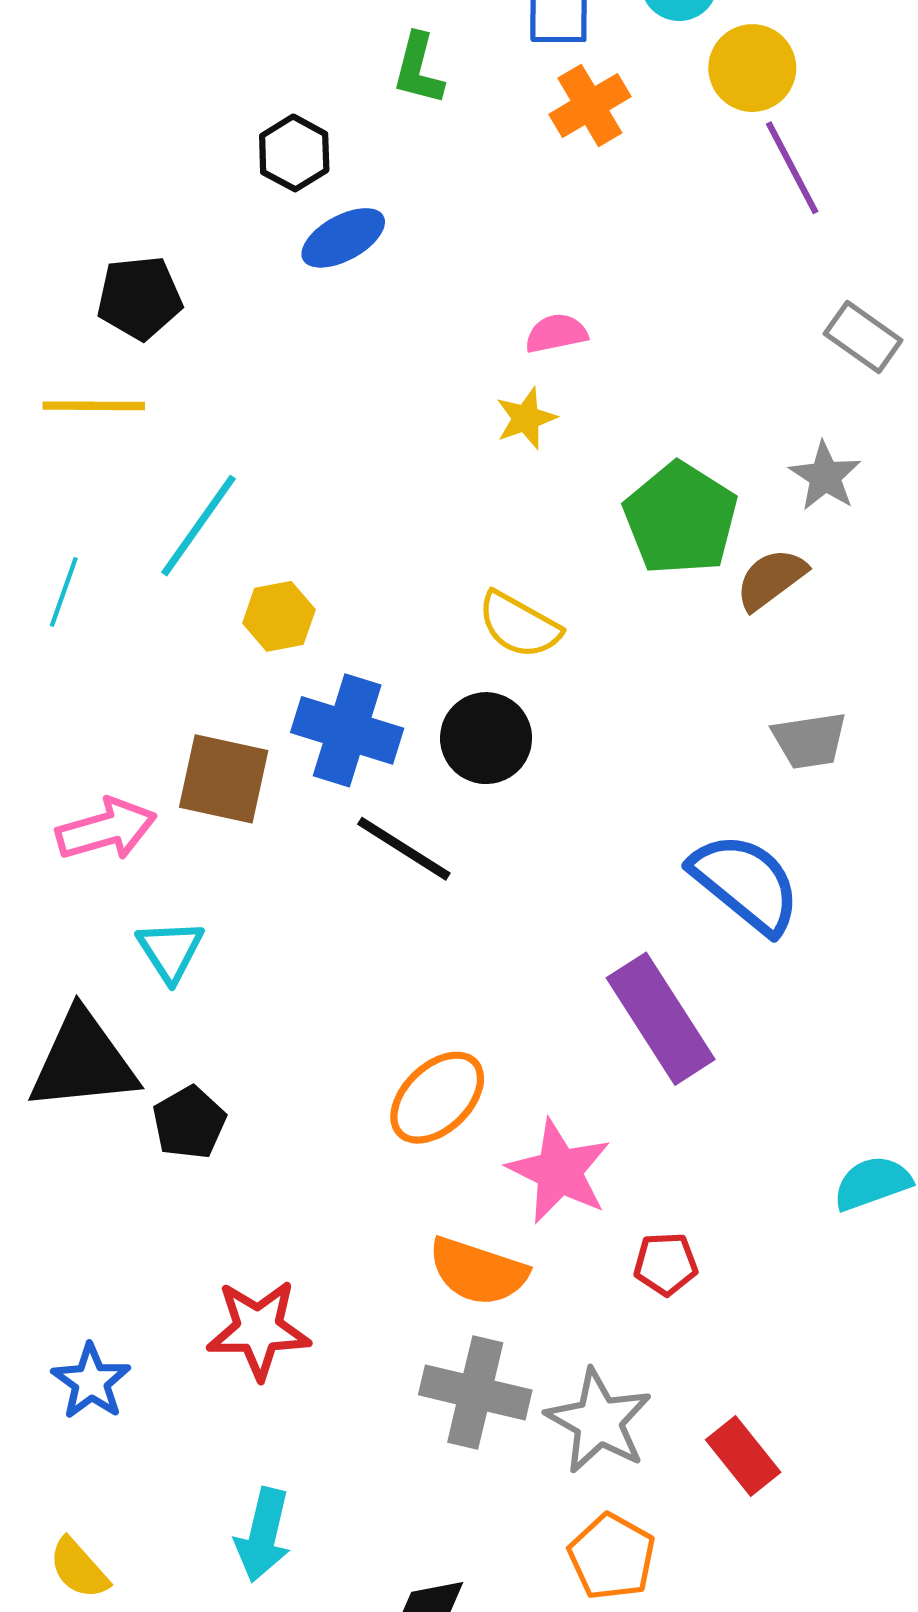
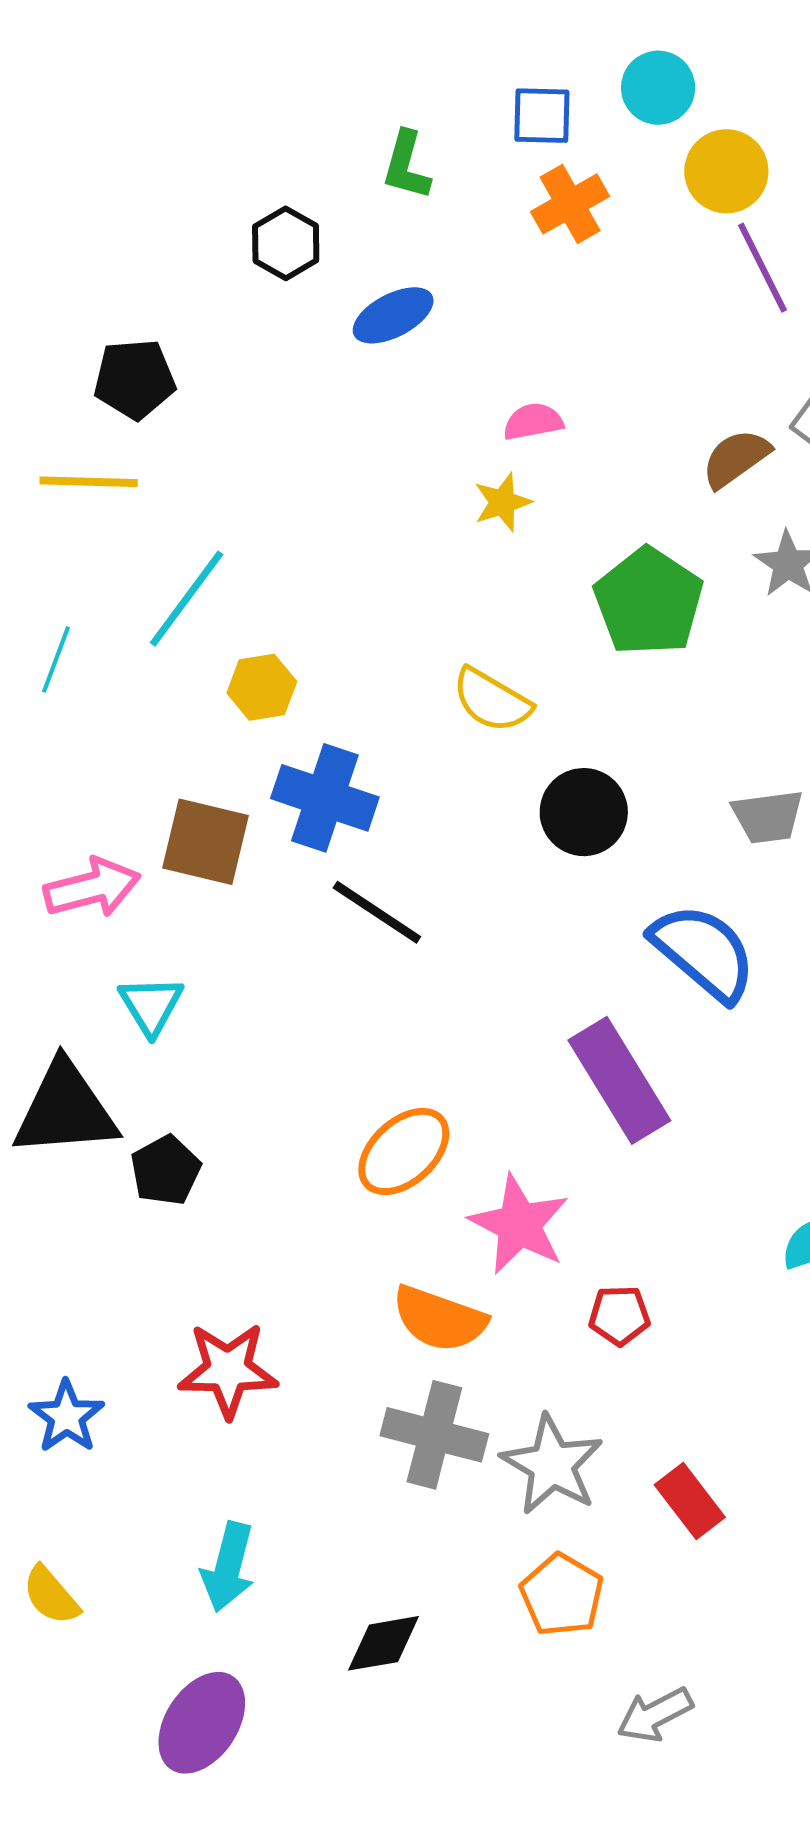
blue ellipse: (343, 238) -> (393, 315), moved
brown semicircle: (771, 579) -> (736, 458), moved
black circle: (486, 738) -> (584, 812), moved

